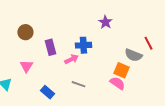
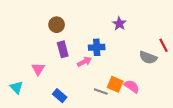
brown circle: (25, 32) -> (57, 25), moved
orange square: (121, 70) -> (115, 84), moved
gray line: (78, 84) -> (101, 92), moved

